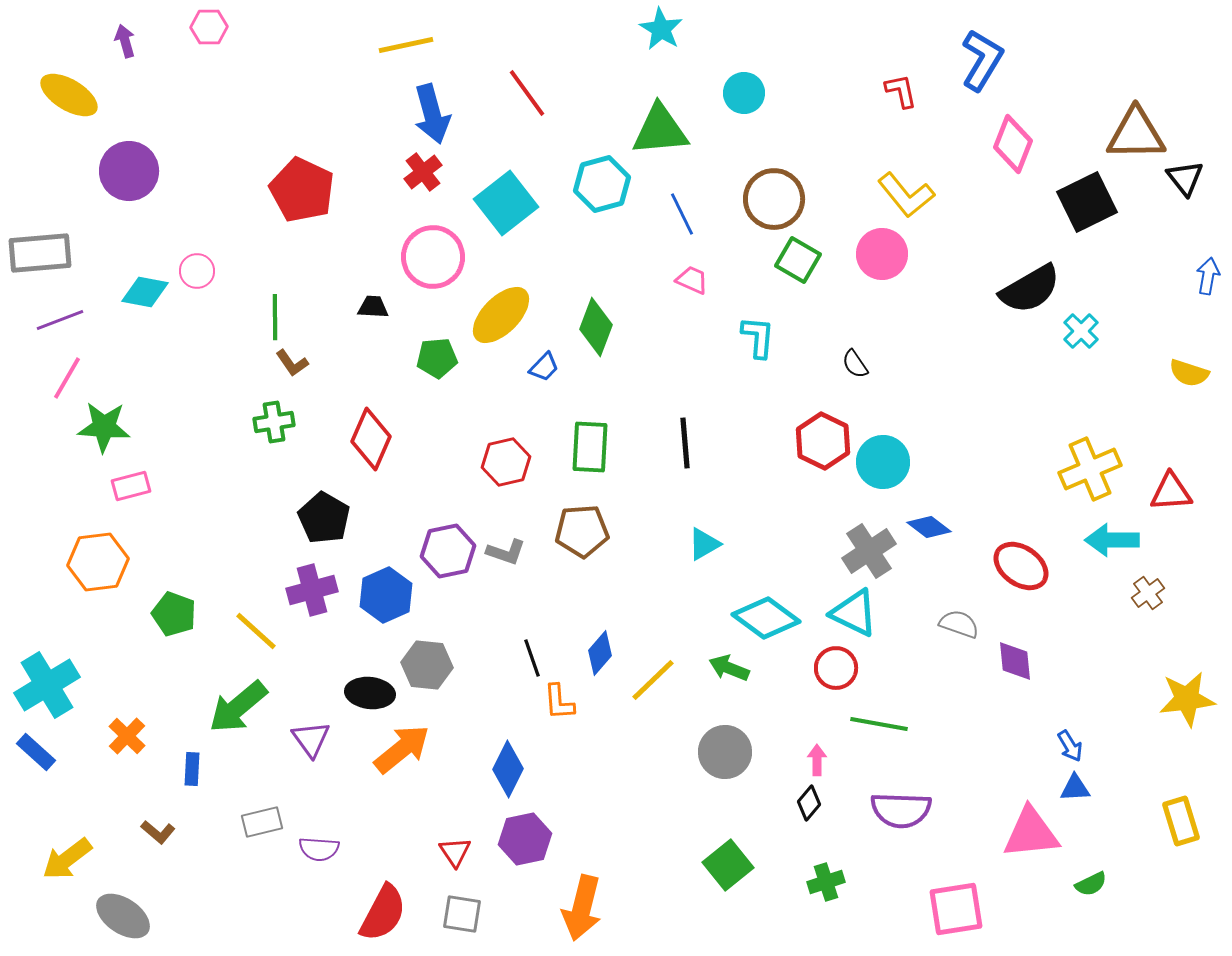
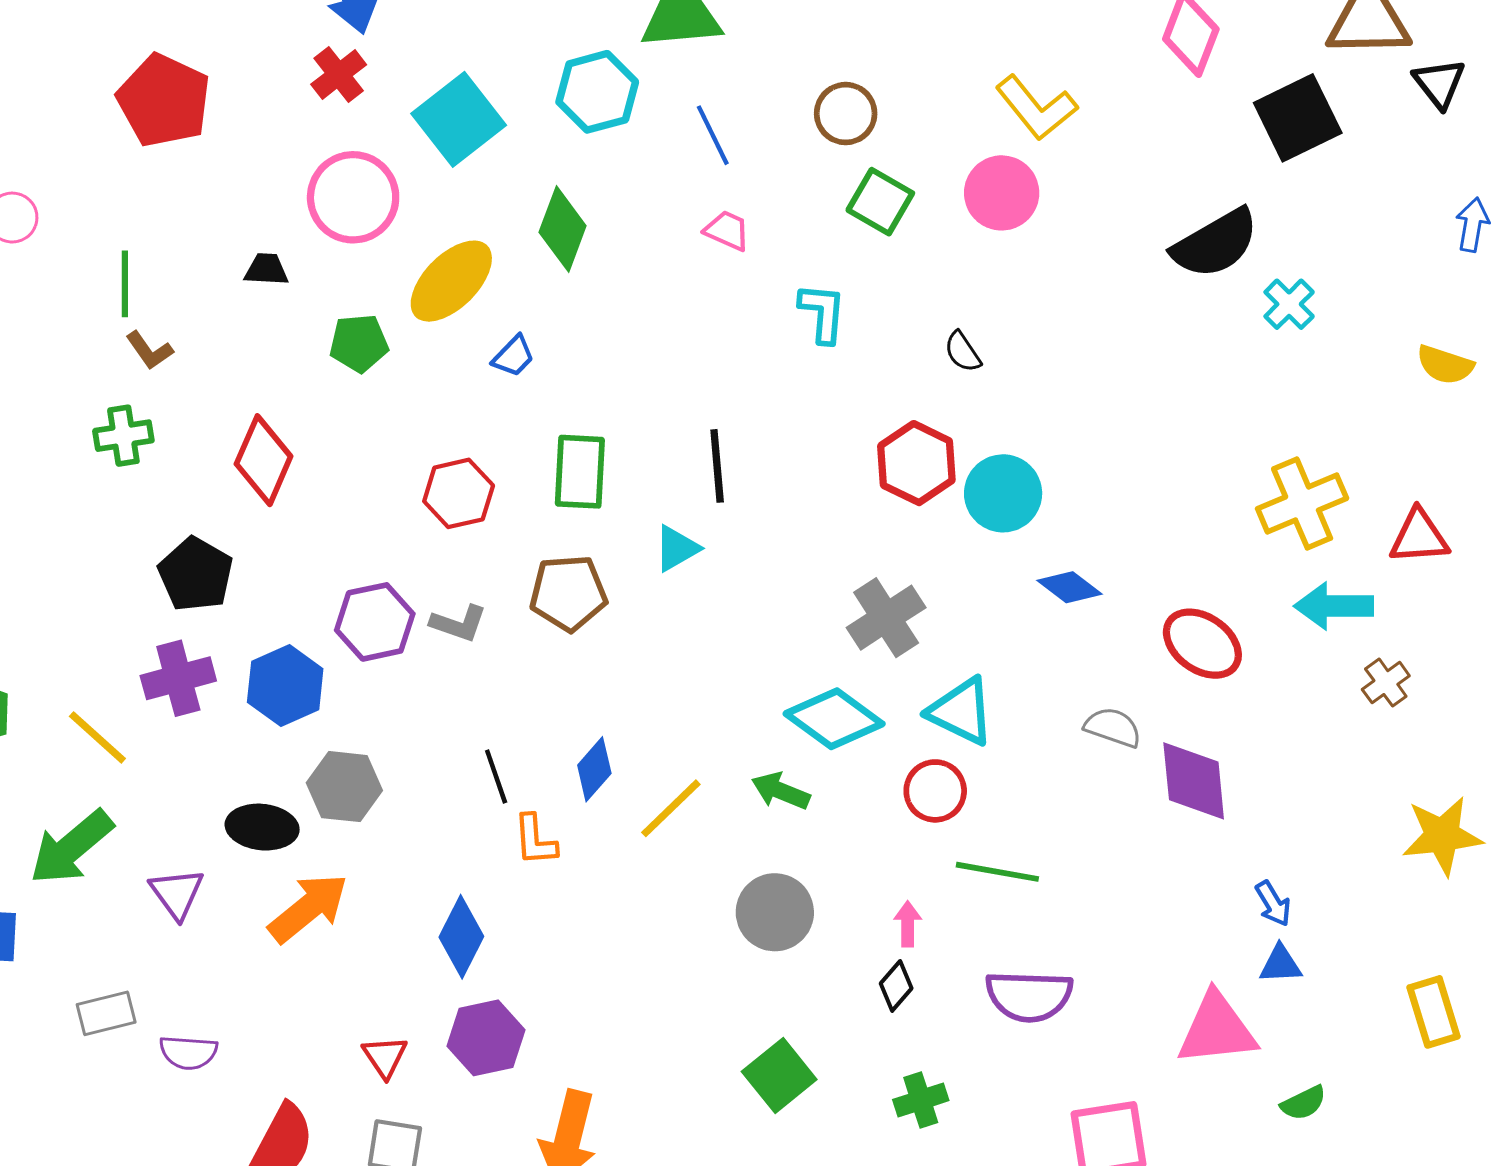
brown circle: (774, 199) -> (846, 114), size x0.7
green diamond: (596, 327) -> (563, 229), moved
cyan triangle: (704, 544) -> (677, 548), moved
gray cross: (869, 551) -> (886, 618), moved
purple diamond: (1015, 661) -> (1194, 781), size x1.4

